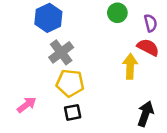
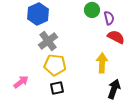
purple semicircle: (151, 23) -> (109, 18), moved
yellow arrow: (130, 66) -> (102, 63), moved

